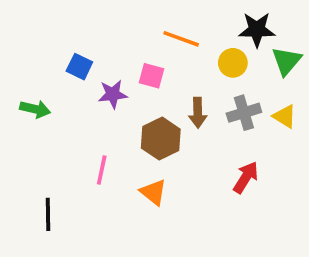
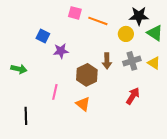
green triangle: (286, 61) -> (155, 33), turned -36
pink square: (152, 76) -> (75, 13), moved
green arrow: (35, 109) -> (19, 69), moved

